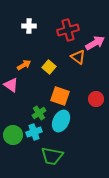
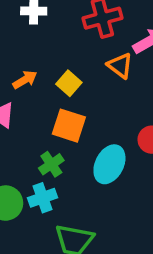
orange square: (60, 96) -> (69, 126), moved
cyan ellipse: (61, 121) -> (109, 164), moved

